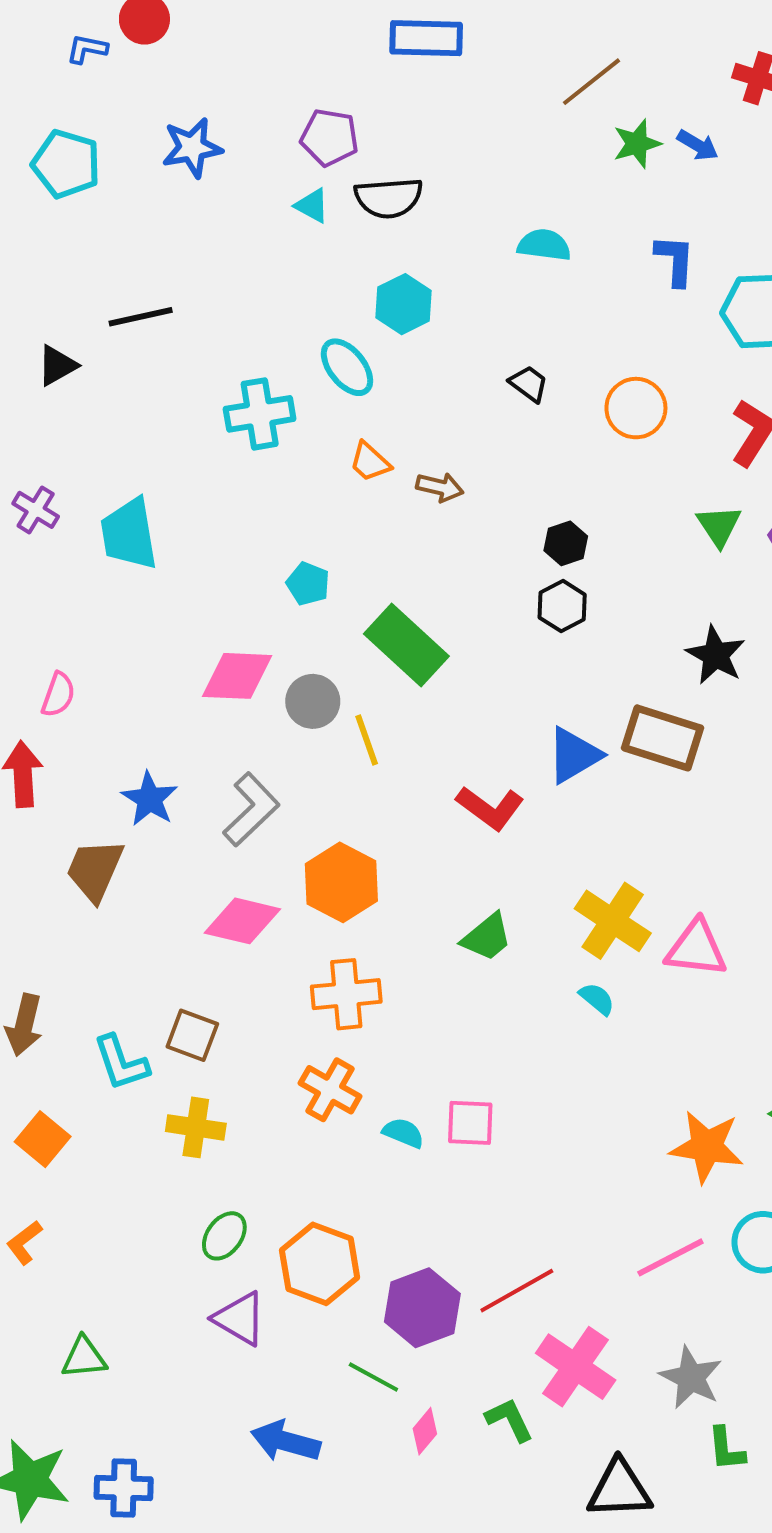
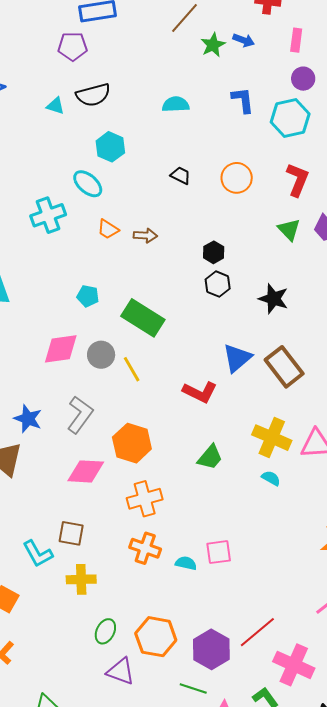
purple pentagon: (329, 138) -> (73, 46), moved
black star: (716, 655) -> (273, 299), moved
brown rectangle: (663, 738) -> (284, 367), moved, turned 45

